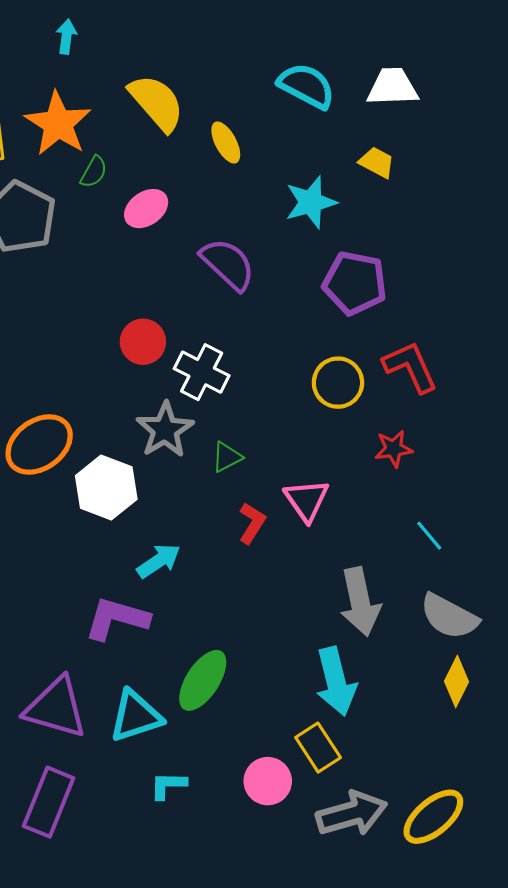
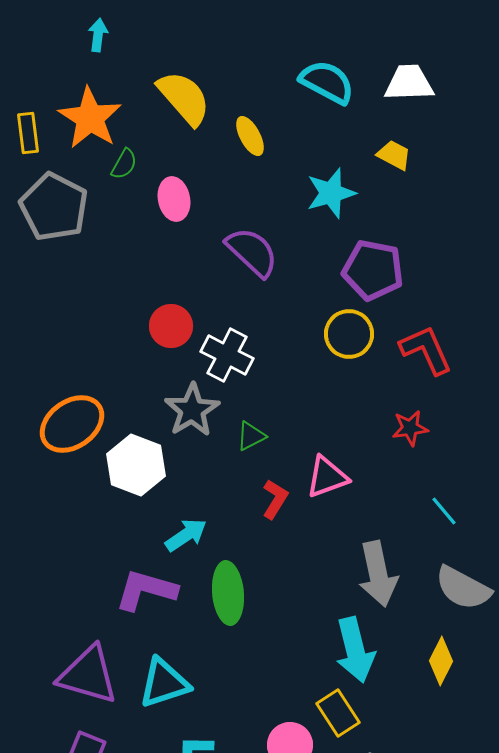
pink ellipse: (146, 209) -> (174, 199), turned -66
yellow circle: (338, 383) -> (349, 334), moved
pink triangle: (307, 500) -> (327, 477), turned 45
green ellipse: (203, 680) -> (228, 593), moved, turned -38
yellow diamond: (456, 681) -> (441, 661), moved

